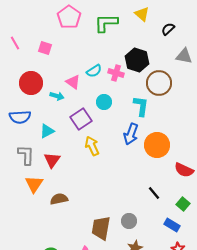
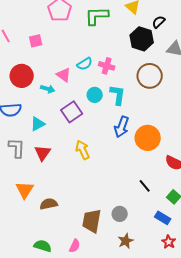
pink square: (45, 48) -> (36, 41), turned -32
black hexagon: (137, 60) -> (142, 39), moved
cyan L-shape: (141, 106) -> (118, 95), moved
yellow arrow: (92, 146) -> (83, 150), moved
orange triangle: (34, 184) -> (25, 190), moved
brown semicircle: (59, 199) -> (49, 204), moved

